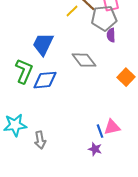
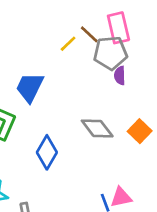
gray diamond: (84, 60) -> (97, 128), moved
blue diamond: (45, 80) -> (47, 152), moved, turned -55

